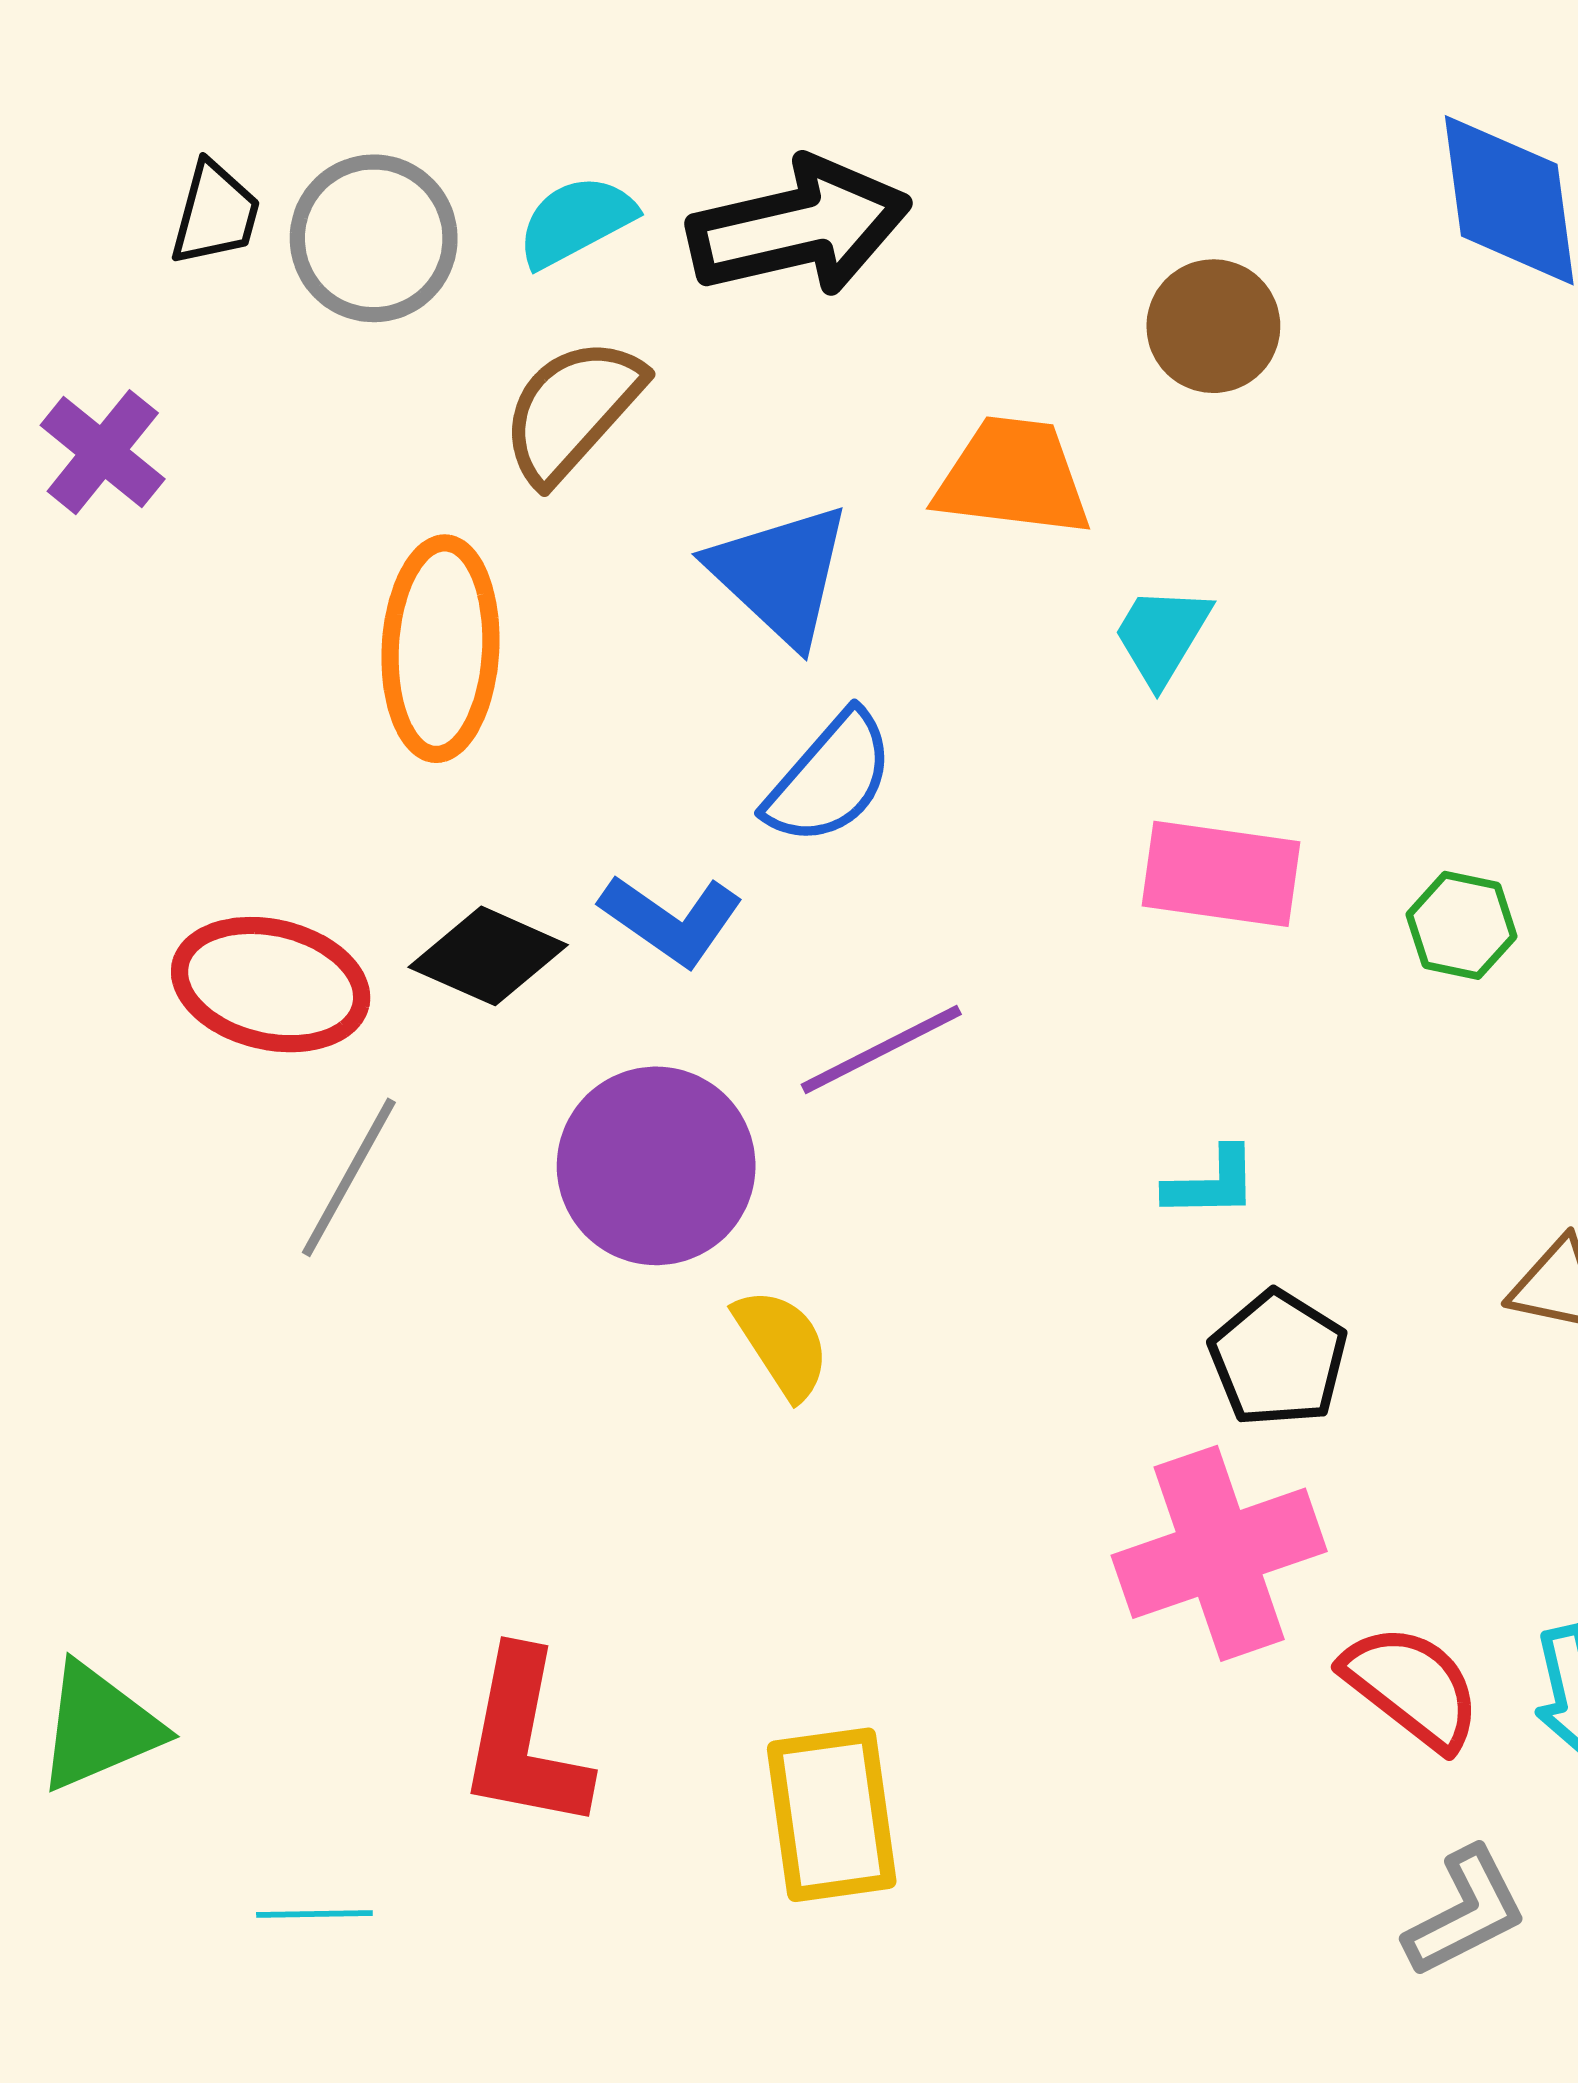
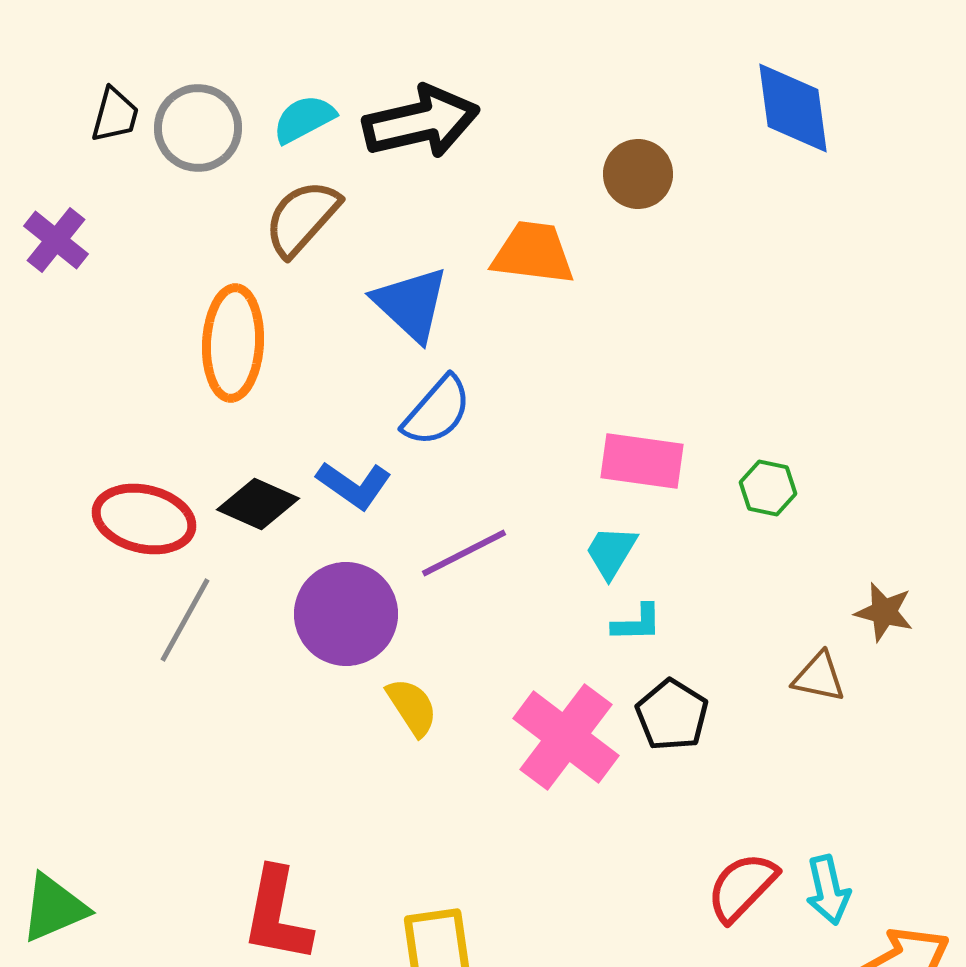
cyan trapezoid: (1162, 635) -> (611, 552), moved
pink cross: (1219, 1553) -> (566, 737), moved, turned -34
red semicircle: (1412, 1687) -> (742, 887), turned -84

